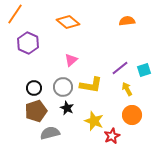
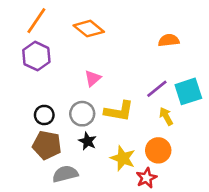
orange line: (15, 14) -> (36, 21), moved
orange semicircle: (127, 21) -> (169, 40), moved
cyan square: (144, 70) -> (188, 91), size x1.5
brown pentagon: (36, 111) -> (47, 145), turned 30
orange circle: (132, 115) -> (158, 150), moved

